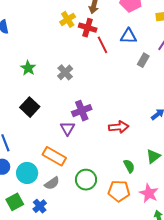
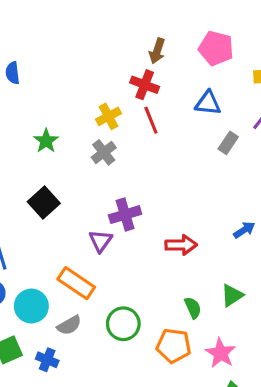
yellow cross: (68, 19) -> (109, 116), moved
red line: (102, 45) -> (151, 120), moved
blue cross: (40, 206) -> (47, 360), turned -32

